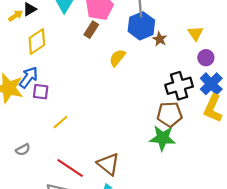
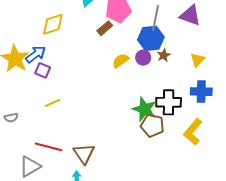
purple circle: (206, 58) -> (143, 58), moved
blue cross: (211, 84) -> (201, 92), moved, turned 30
green star: (163, 138) -> (144, 109), moved
red line: (70, 168) -> (49, 147), turned -36

